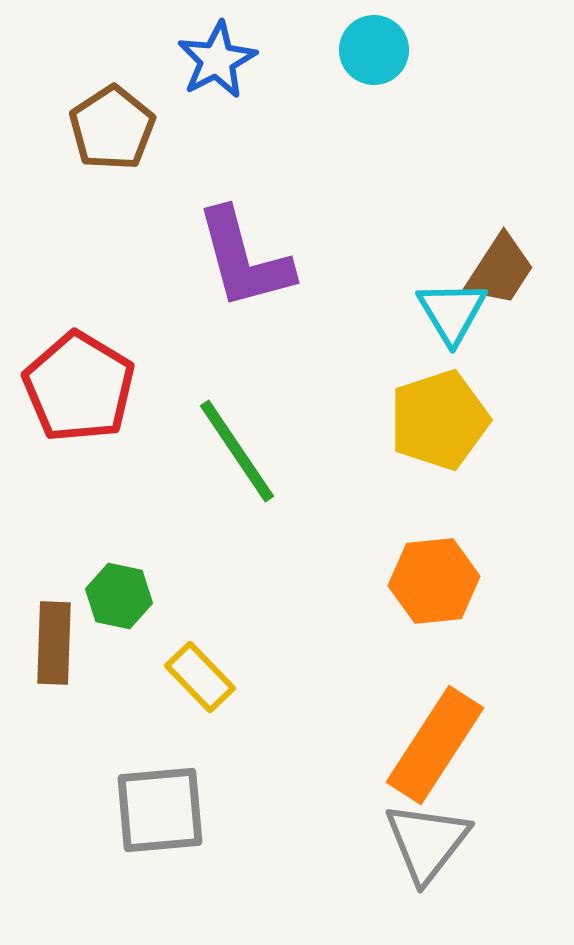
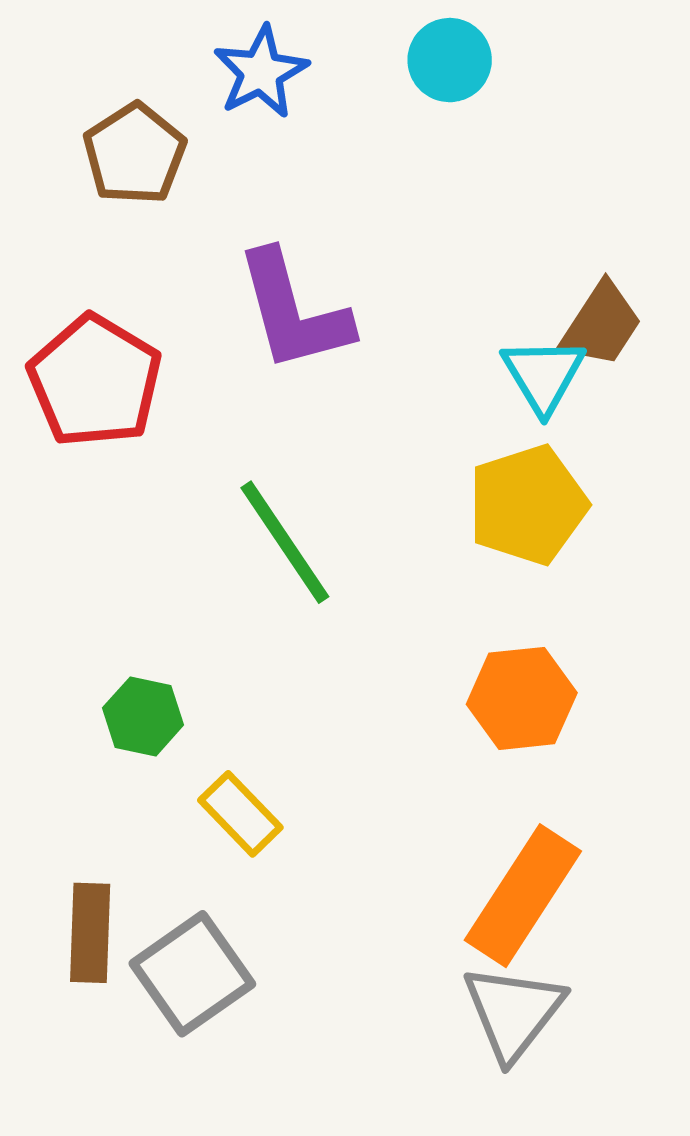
red pentagon: (79, 387) -> (95, 381), moved
brown rectangle: (54, 643) -> (90, 933), moved
gray square: (160, 810) -> (192, 974), turned -30

